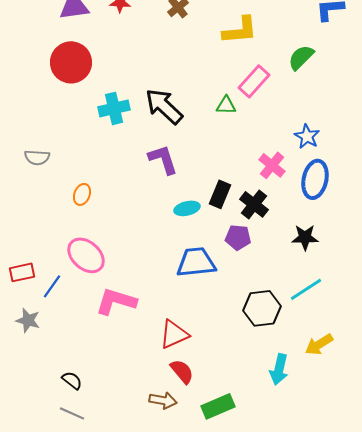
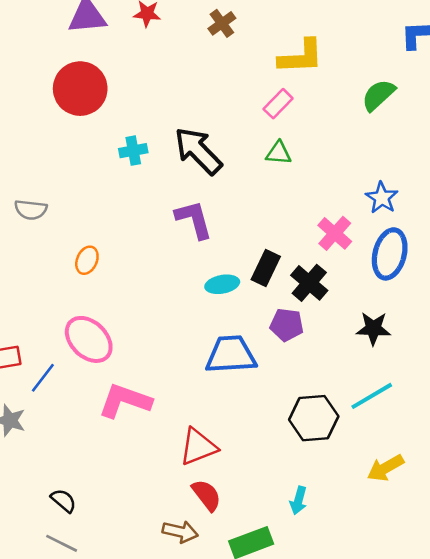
pink rectangle: (254, 81) -> (278, 104), moved, size x0.7
cyan cross: (114, 108) -> (133, 151), size x0.7
cyan arrow: (279, 369) -> (298, 500), moved, size x0.7

